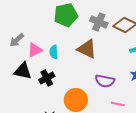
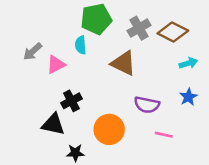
gray cross: (99, 22) -> (139, 28), turned 36
cyan semicircle: (54, 52) -> (81, 45), moved
black triangle: (23, 71) -> (53, 124), moved

